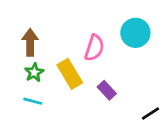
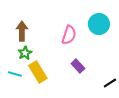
yellow rectangle: (70, 74) -> (38, 72), moved
cyan line: (33, 101) -> (15, 74), moved

